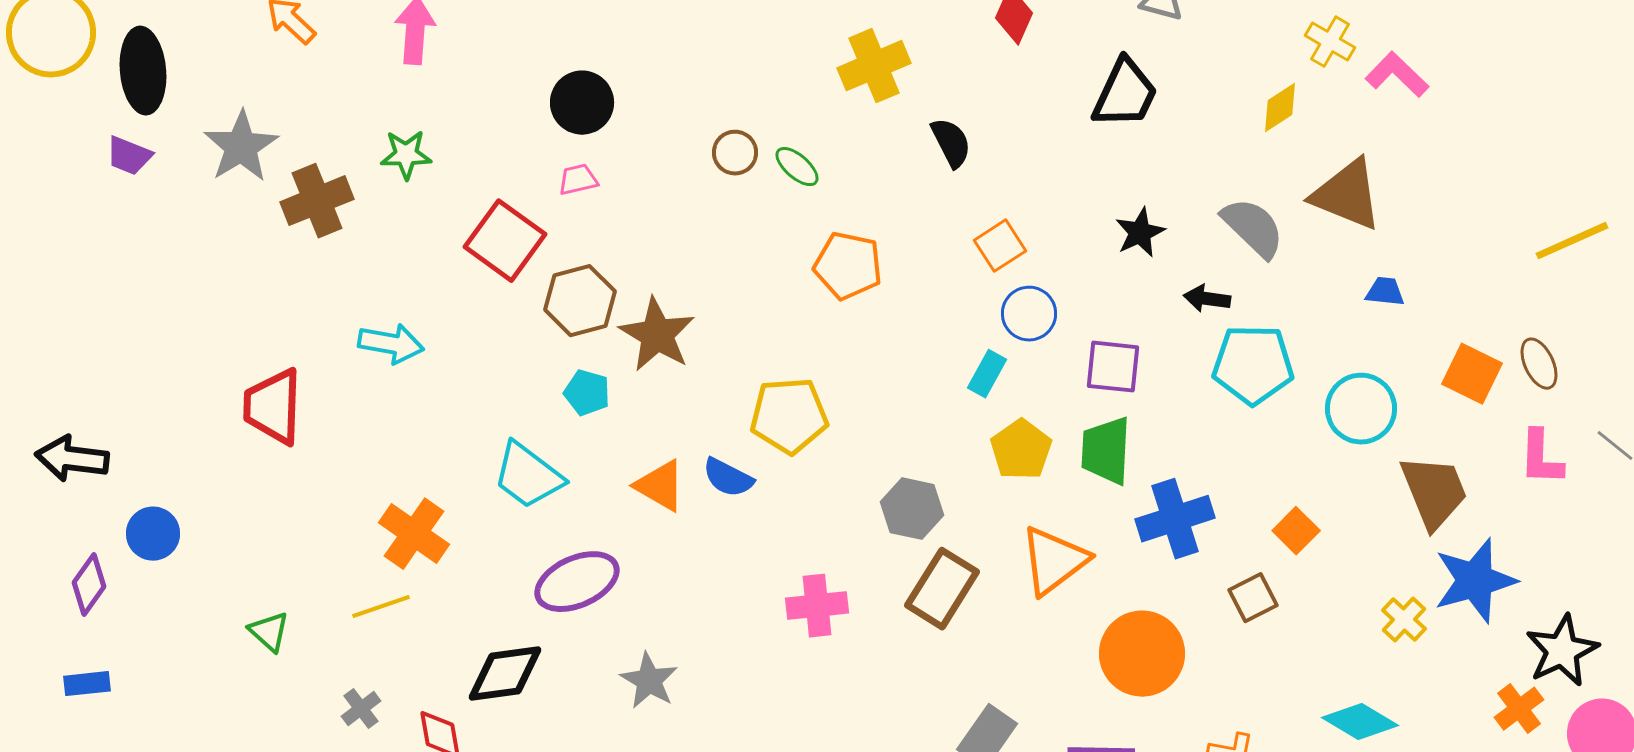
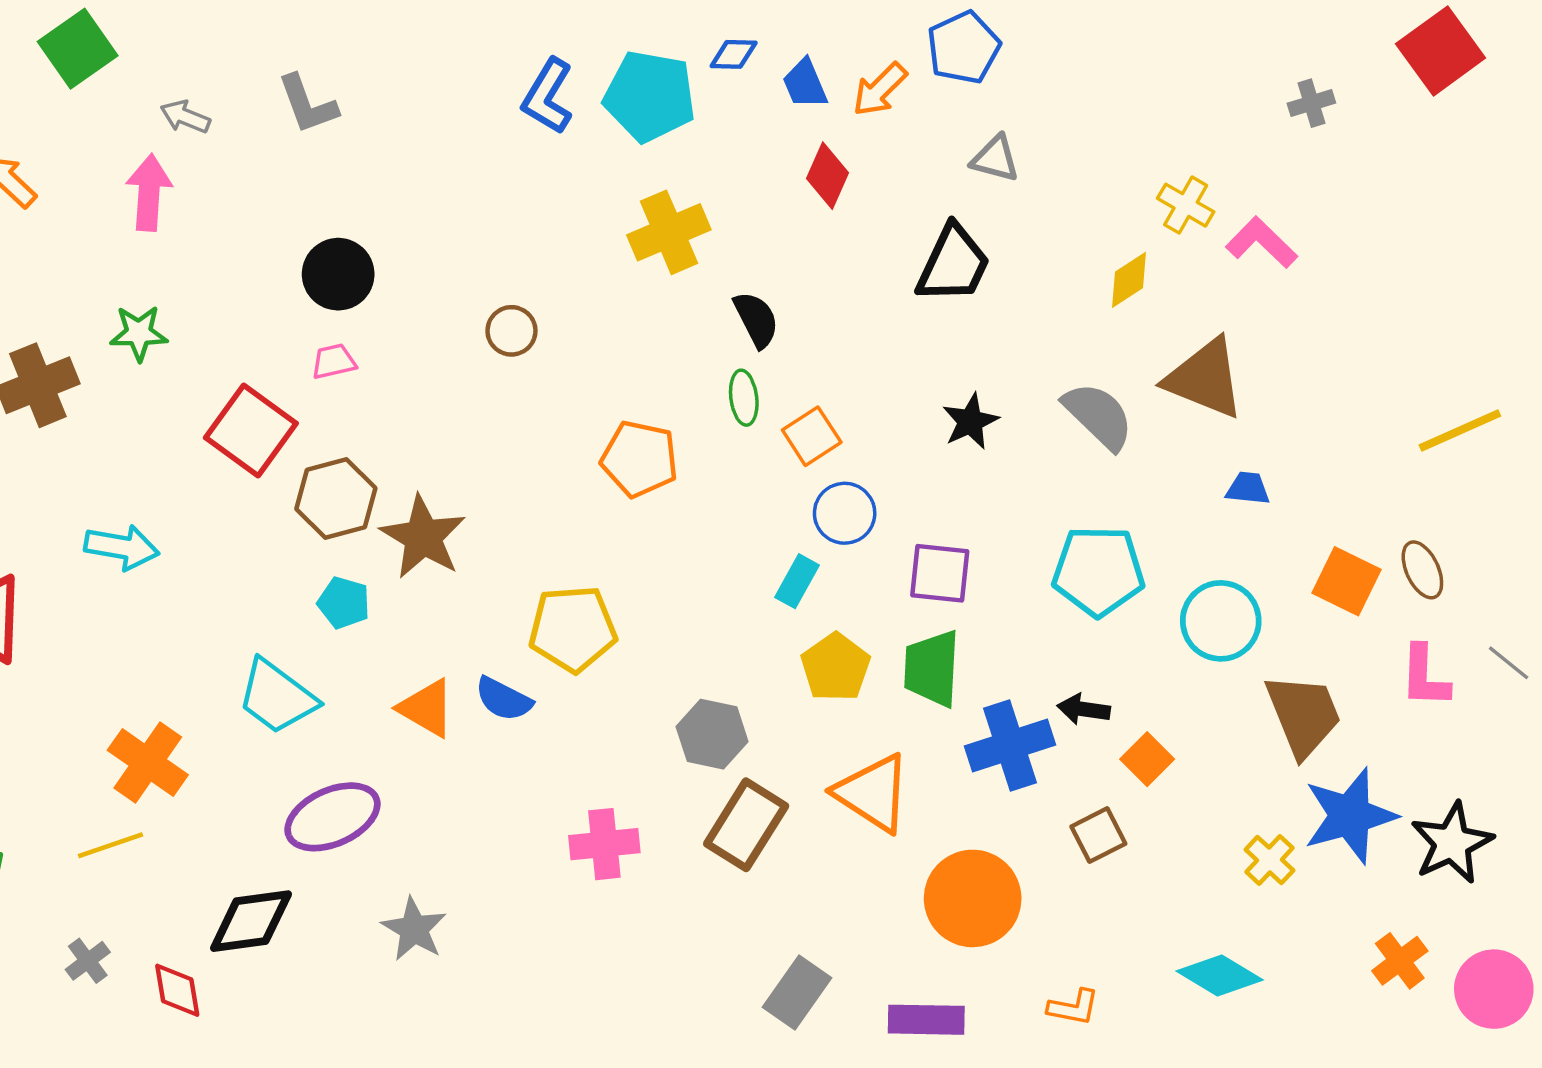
green ellipse: (797, 167) -> (744, 398), moved, turned 42
black arrow: (1207, 299) -> (1084, 709), moved
orange triangle: (1054, 561) -> (873, 793), turned -50
black star: (1562, 651) -> (1452, 843), moved

